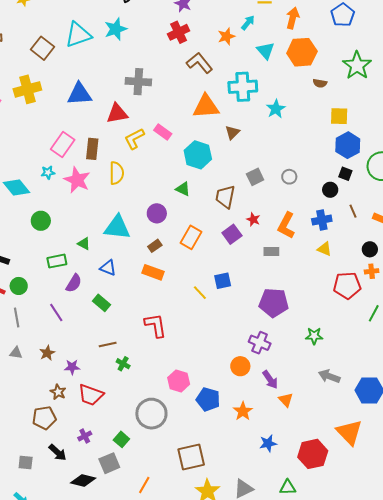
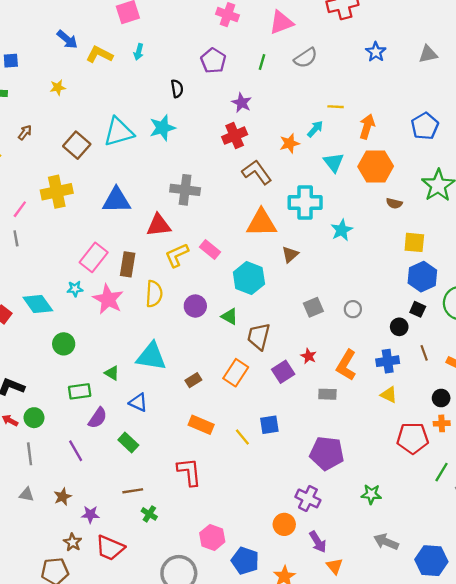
brown trapezoid: (225, 197) -> (259, 336), moved
purple circle: (157, 213) -> (195, 306), moved
orange rectangle: (153, 272) -> (201, 425), moved

